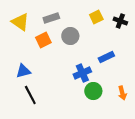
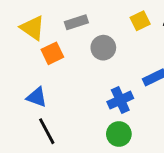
orange square: (43, 40) -> (52, 53), moved
blue triangle: (23, 71) -> (37, 97), turned 35
green circle: (93, 91) -> (119, 134), moved

